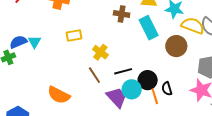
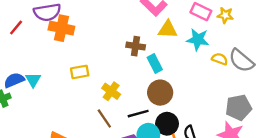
yellow semicircle: (193, 26) -> (220, 59), size x0.6
cyan rectangle: (149, 28) -> (155, 64), moved, size x0.7
brown circle: (176, 46) -> (160, 93), moved

